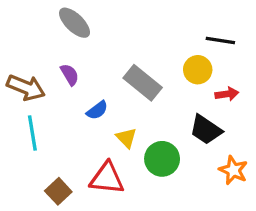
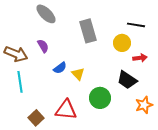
gray rectangle: (143, 83) -> (88, 31), moved, turned 35
yellow triangle: (126, 138) -> (78, 74), moved
orange star: (233, 170) -> (144, 105), turned 30

